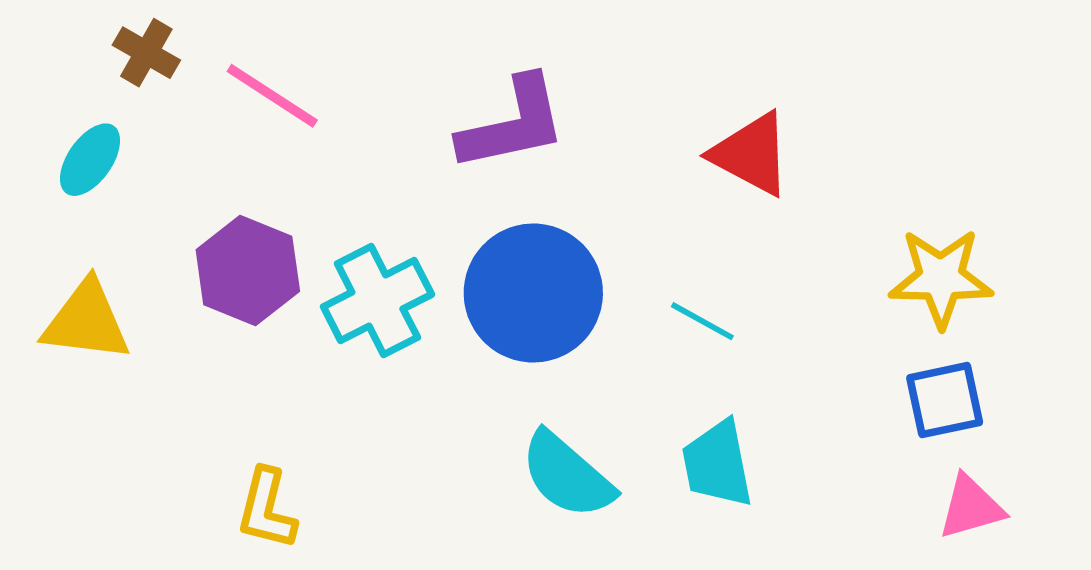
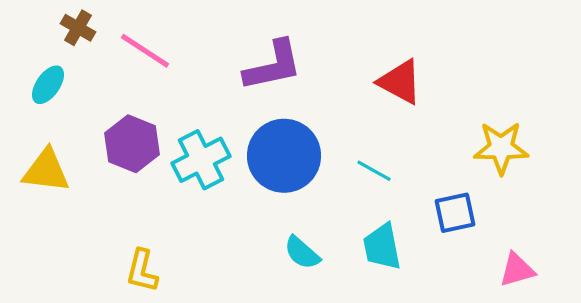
blue square: (945, 400) -> (455, 213), moved
cyan semicircle: (567, 475) -> (302, 253), size x0.7

